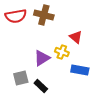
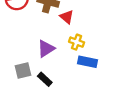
red triangle: (76, 37) -> (67, 17), moved
yellow cross: (62, 52) -> (77, 42), moved

